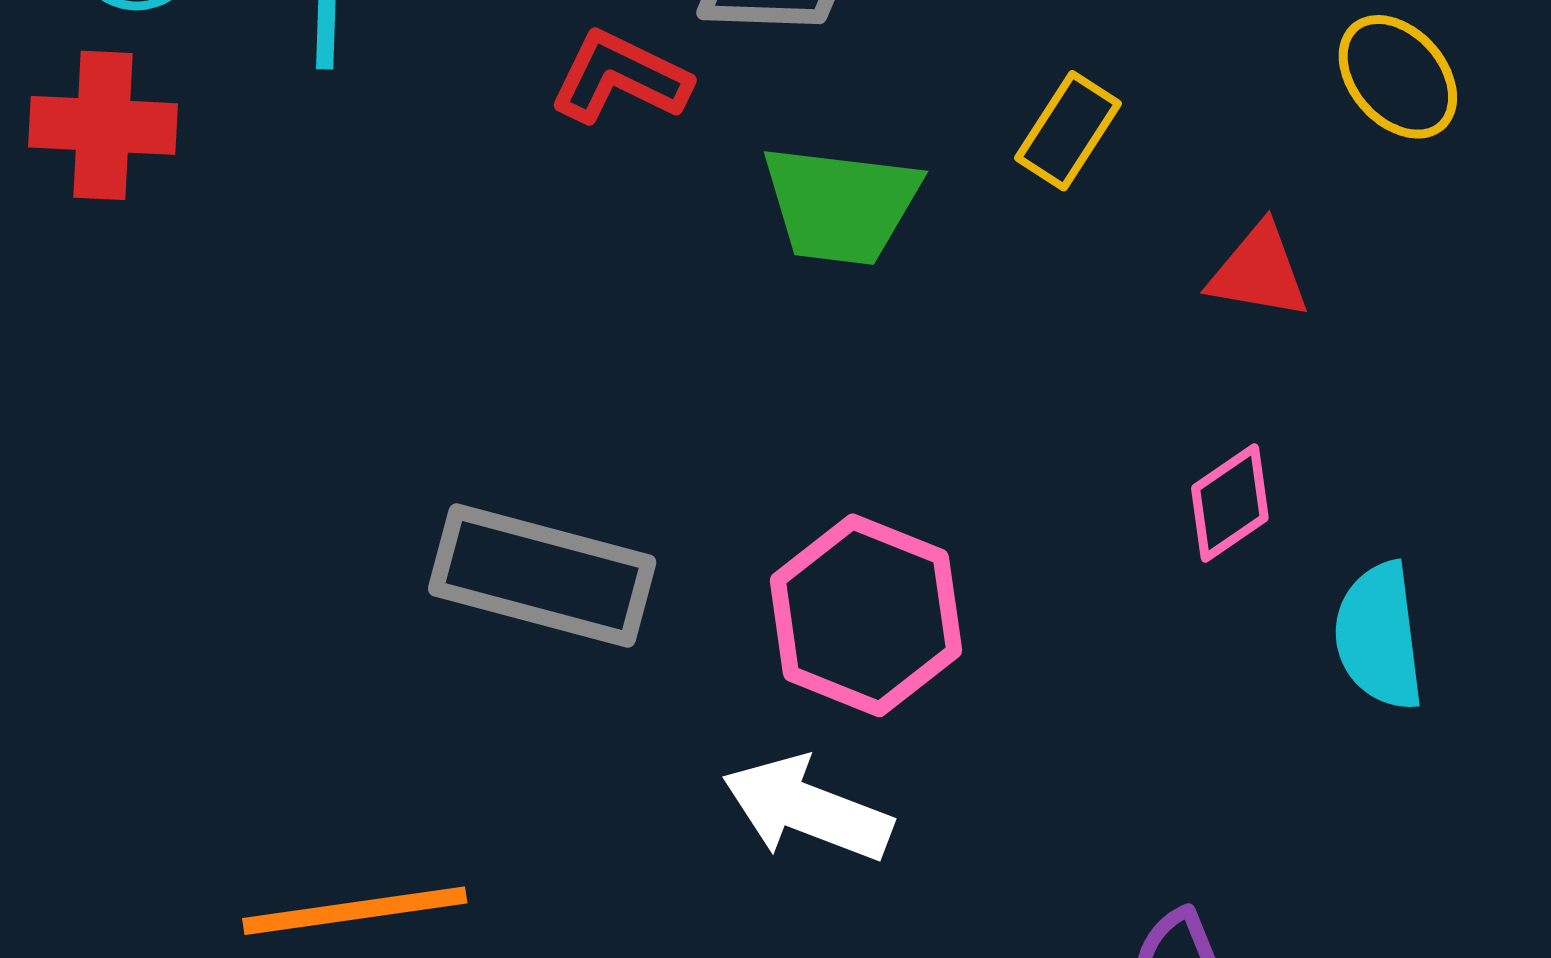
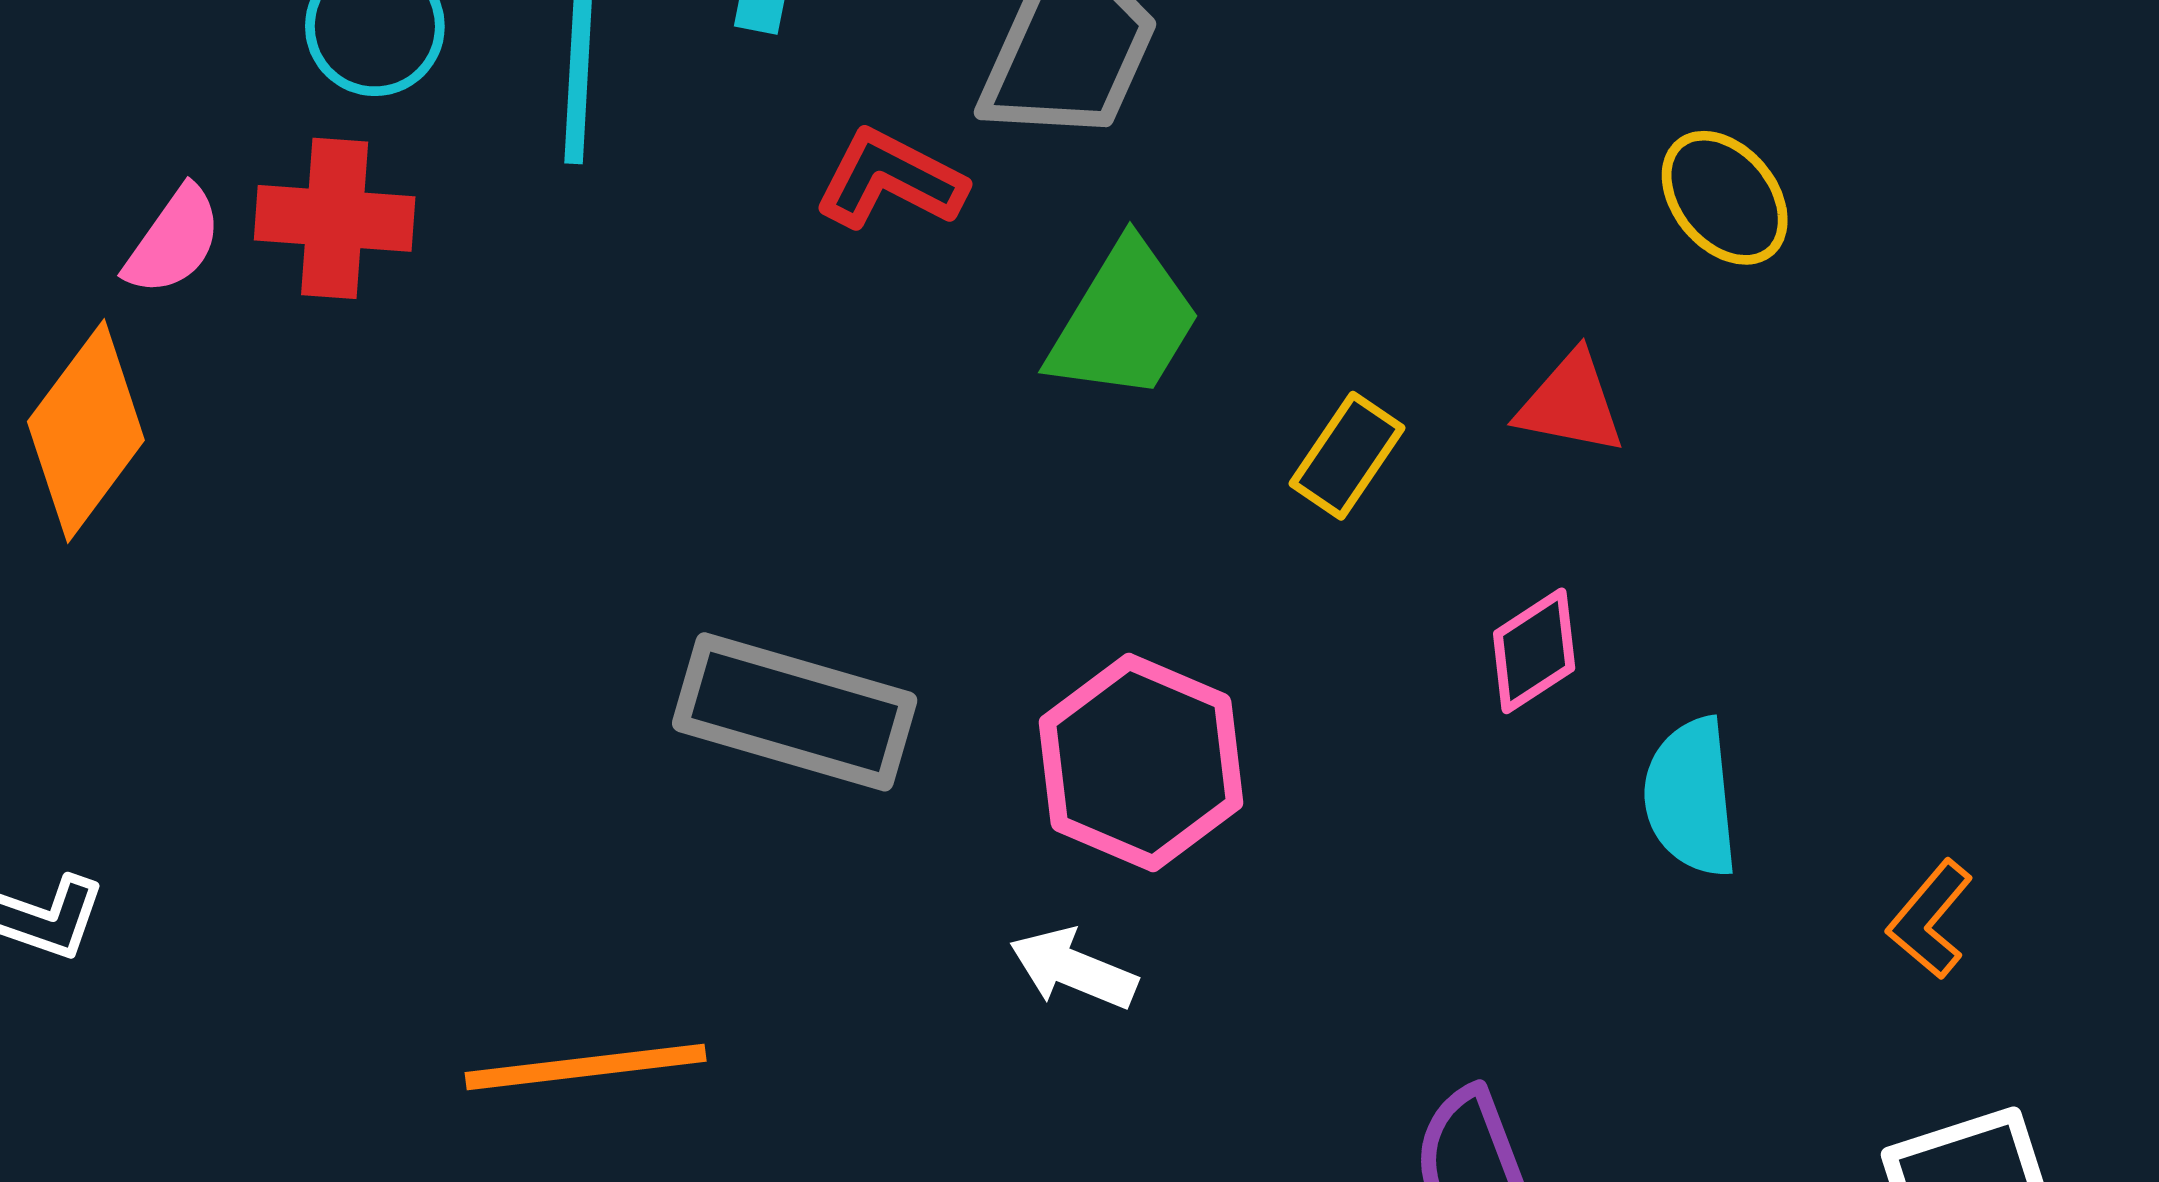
yellow rectangle: (1068, 131) -> (1347, 456), moved
green trapezoid: (841, 205) -> (1124, 321), turned -67
white arrow: (807, 809) -> (1073, 969), size x0.7

